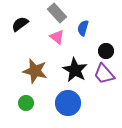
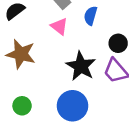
brown star: (35, 71) -> (21, 54), moved

